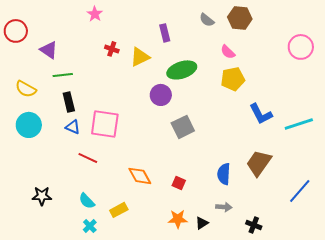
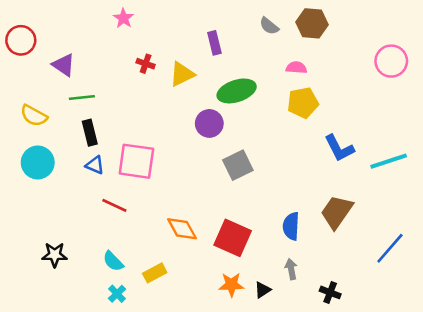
pink semicircle: (228, 52) -> (296, 68), turned 140
red square: (179, 183) -> (233, 238), size x2.0
gray arrow: (224, 207) -> (291, 269), turned -105

